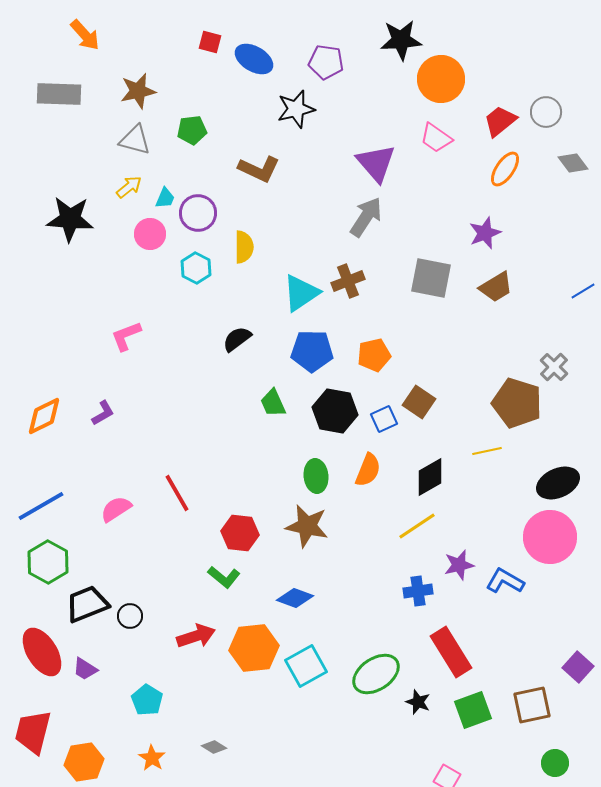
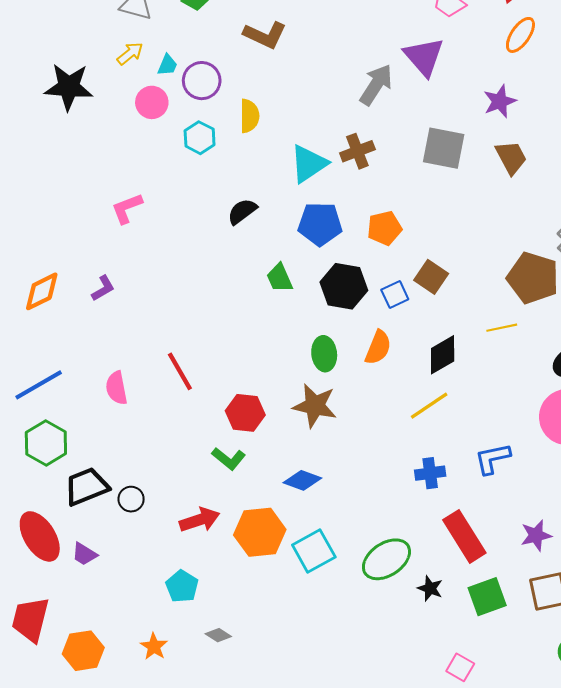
purple triangle: (376, 163) -> (424, 57), moved
brown trapezoid: (496, 287) -> (511, 157), turned -87
pink semicircle: (116, 509) -> (117, 388), turned -68
purple star: (459, 565) -> (536, 535), moved
blue L-shape: (505, 581) -> (492, 459), moved, turned -42
cyan pentagon: (147, 700) -> (182, 586), moved

